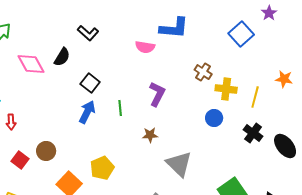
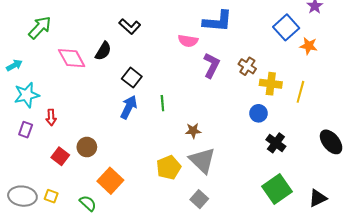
orange star: (284, 79) -> (309, 46), moved
purple L-shape: (157, 94) -> (212, 65), moved
black cross: (253, 133) -> (276, 143), moved
gray triangle: (179, 164) -> (202, 160), moved
yellow pentagon: (102, 168) -> (169, 167), moved

